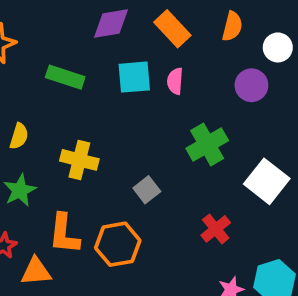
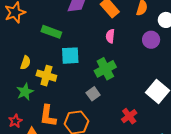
cyan square: (134, 77) -> (70, 56), moved
green cross: (207, 144) -> (105, 69), moved
yellow cross: (79, 160) -> (46, 76), moved

